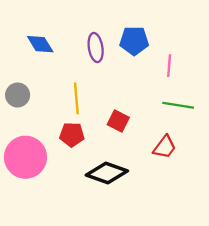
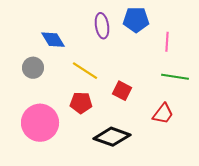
blue diamond: (40, 44) -> (53, 40), moved
yellow line: (76, 98) -> (85, 71), turned -52

